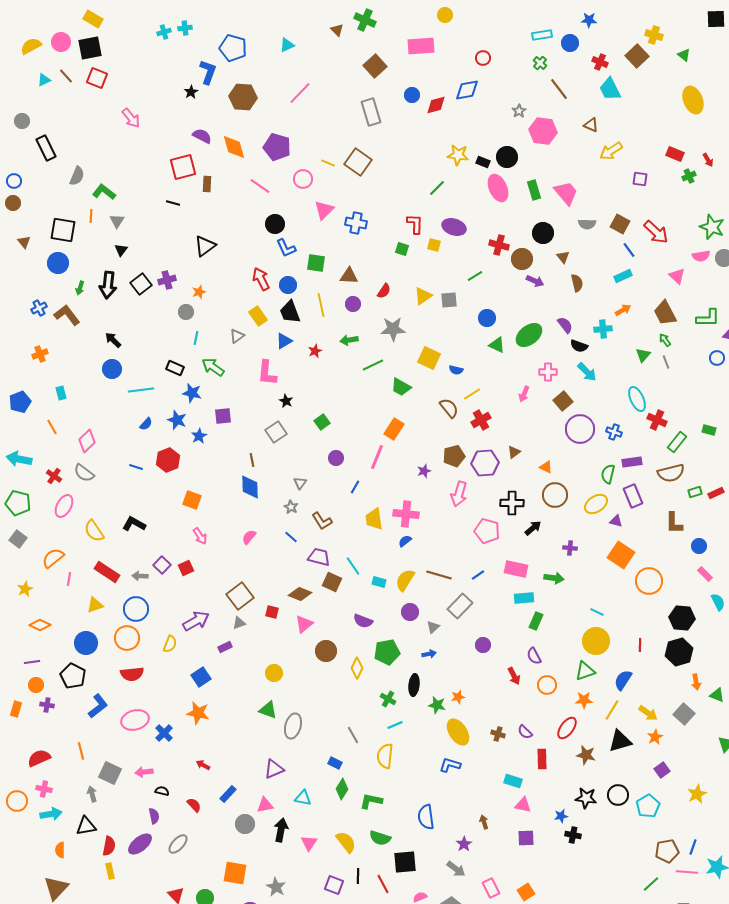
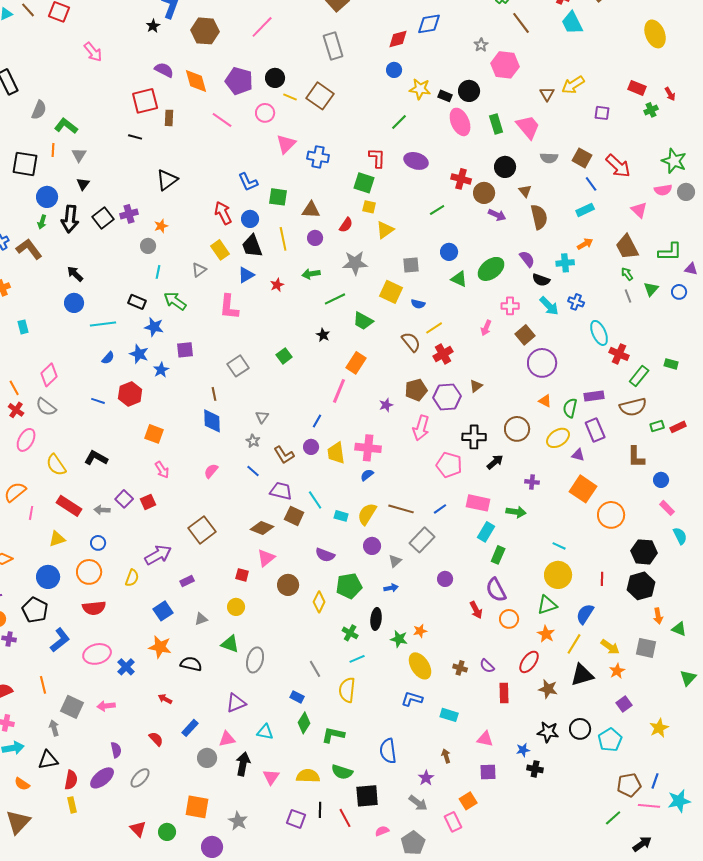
blue circle: (412, 95) -> (394, 70), moved
brown triangle: (591, 125) -> (547, 94), moved, turned 35
black circle: (275, 224) -> (275, 78), moved
yellow square: (434, 245) -> (369, 207), moved
green square: (402, 249) -> (364, 183), size x1.5
blue circle: (58, 263) -> (47, 197), moved
brown semicircle: (577, 283) -> (539, 217), size x1.4
gray square: (449, 300) -> (411, 265), moved
green triangle: (643, 355) -> (651, 289), moved
black star: (286, 401) -> (323, 335), moved
orange line: (52, 427) -> (14, 388), moved
blue cross: (614, 432) -> (576, 302), moved
purple circle: (336, 458) -> (311, 447), moved
orange triangle: (546, 467) -> (545, 401), moved
cyan rectangle: (524, 598) -> (486, 532), turned -54
blue circle: (136, 609) -> (98, 543), size x0.6
red square: (272, 612) -> (242, 575), moved
gray triangle: (239, 623) -> (201, 619), moved
purple semicircle: (534, 656) -> (496, 590), size x1.4
orange star: (584, 700) -> (546, 634), turned 30
gray square: (684, 714) -> (646, 648), turned -30
cyan rectangle: (513, 781) -> (449, 715), moved
black semicircle: (162, 791) -> (191, 664), moved, size x1.5
yellow semicircle: (346, 842) -> (308, 776), turned -50
orange semicircle: (60, 850) -> (22, 784), turned -56
orange square: (526, 892) -> (468, 801), moved

